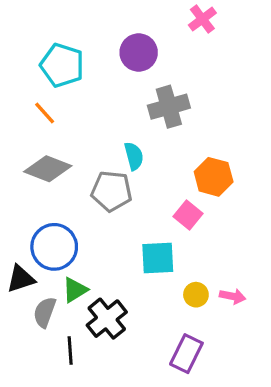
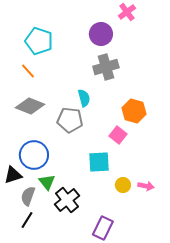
purple circle: (139, 52) -> (101, 34), moved
green triangle: (75, 290) -> (47, 182), turned -36
black line: (70, 350) -> (27, 220), moved, turned 36
purple rectangle: (186, 354) -> (103, 228), moved

